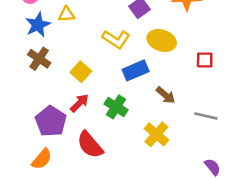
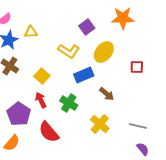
yellow ellipse: (162, 40) -> (104, 52), turned -70
red arrow: (80, 103) -> (41, 100), turned -70
gray line: (206, 116) -> (138, 126), moved

